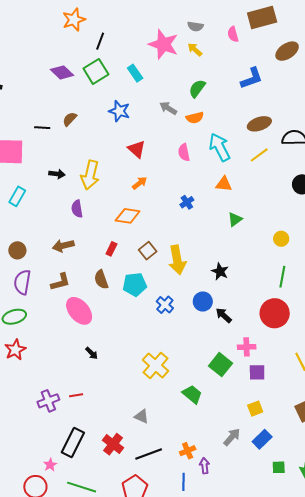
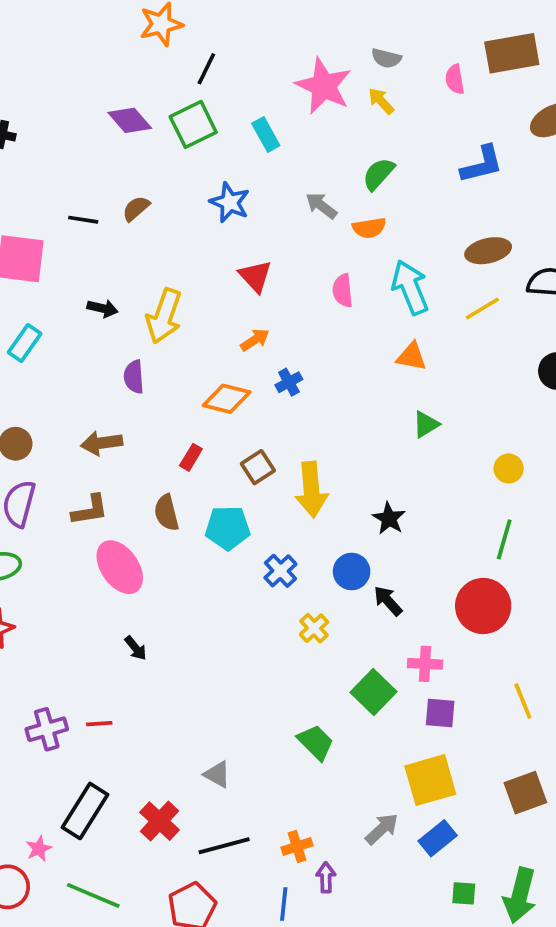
blue cross: (187, 202) -> (289, 382), moved
yellow cross: (155, 365) -> (314, 628), moved, size x0.6
yellow square: (255, 409) -> (430, 780), size x1.8

